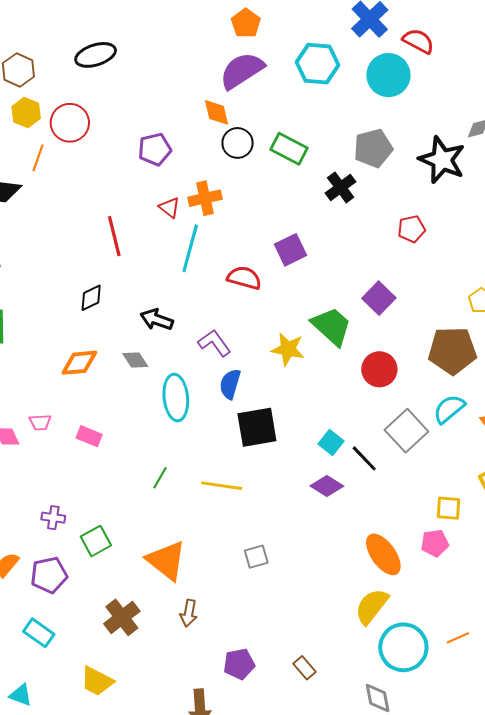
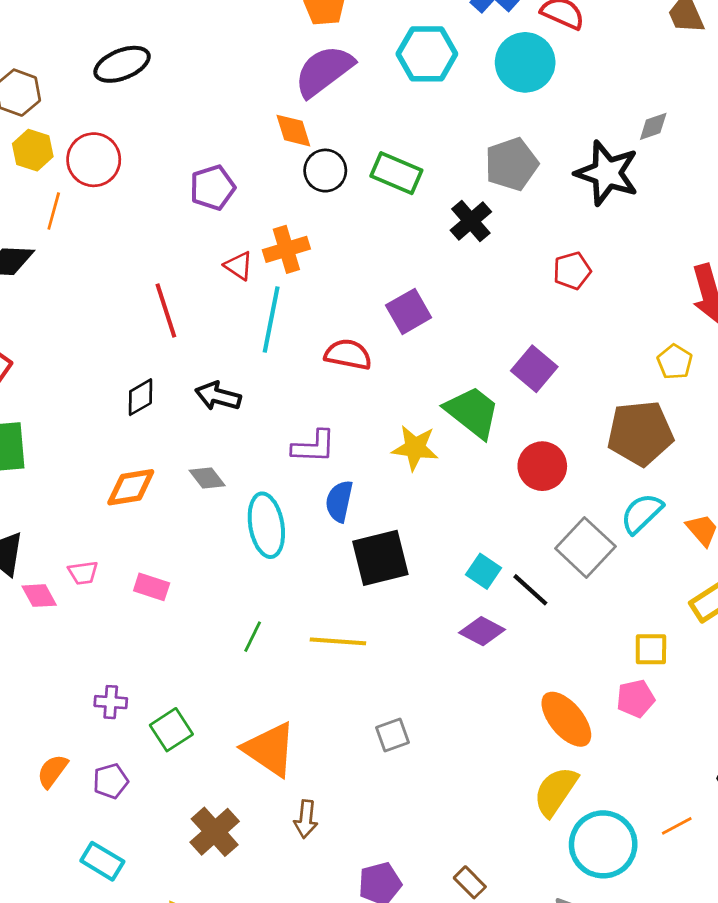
black arrow: (157, 320) -> (218, 396), moved
purple L-shape: (214, 343) -> (314, 447), turned 132
purple pentagon: (49, 575) -> (111, 781), size x0.7

